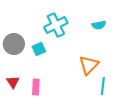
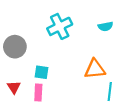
cyan square: (39, 49) -> (42, 72), moved, turned 32
orange triangle: (89, 65) -> (95, 69), turned 40

